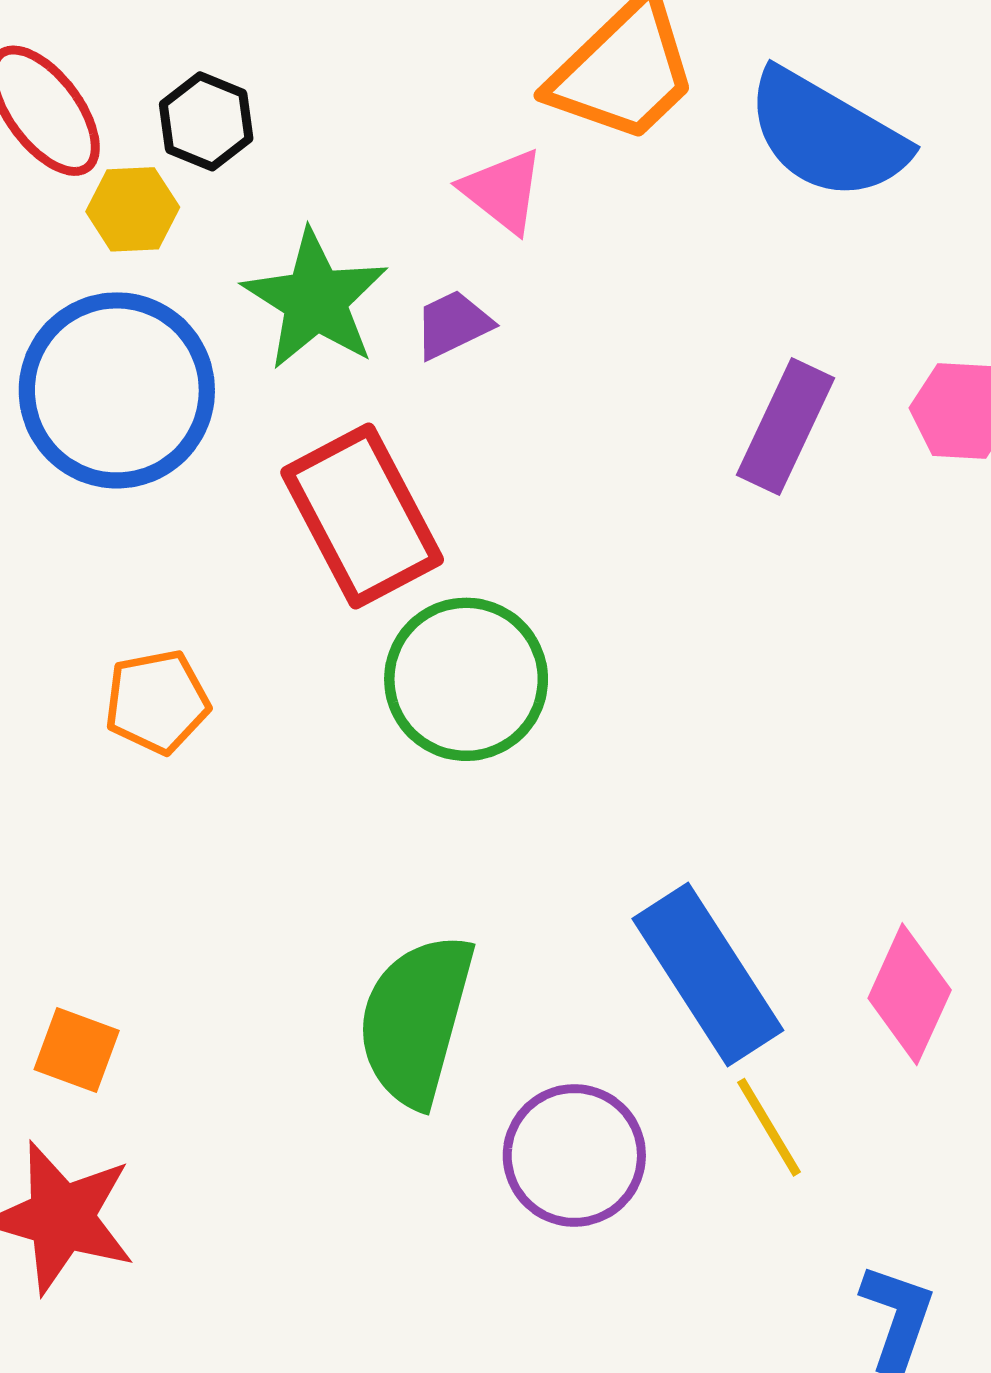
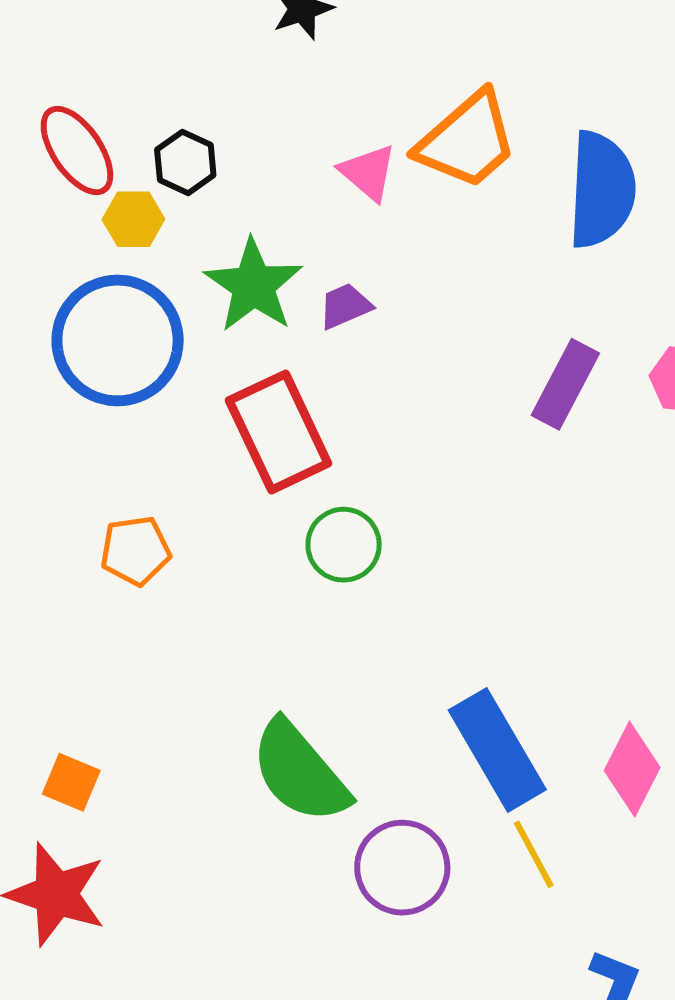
blue semicircle: (826, 135) -> (601, 190), turned -120
pink triangle: (503, 191) -> (368, 172), moved
green circle: (466, 679) -> (344, 545), size x0.7
green semicircle: (416, 1020) -> (300, 772), turned -58

